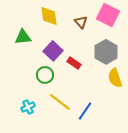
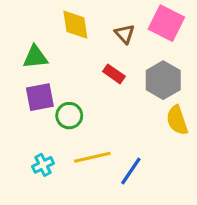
purple square: (53, 51) -> (40, 97), moved, turned 36
red rectangle: (74, 63) -> (114, 74), moved
yellow line: (60, 102) -> (92, 157), turned -50

